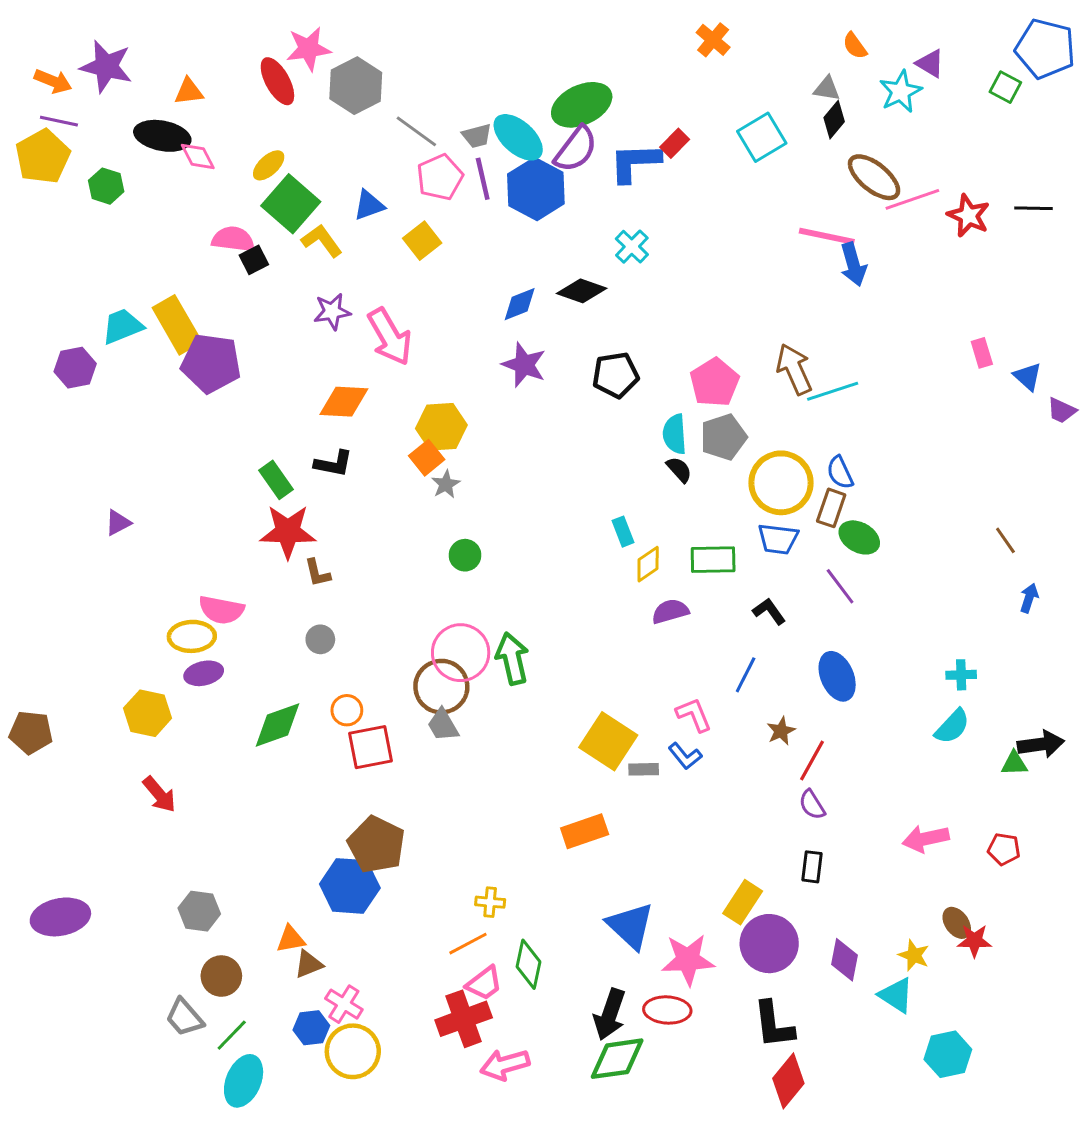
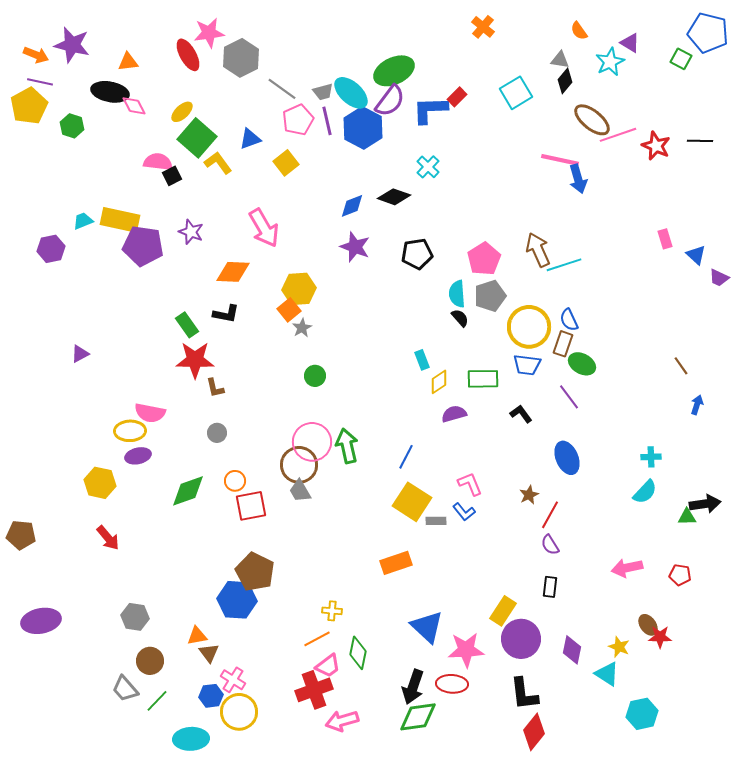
purple star: (332, 312) -> (191, 232), moved, turned 30
yellow rectangle: (177, 325) -> (120, 220), turned -48
cyan trapezoid: (122, 326) -> (83, 221), size x0.7
blue line: (746, 675) -> (406, 457), moved
brown pentagon: (31, 732) -> (21, 535), moved
brown triangle: (308, 964) -> (209, 653), turned -45
cyan ellipse: (244, 1081) -> (191, 739), moved, turned 64

